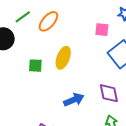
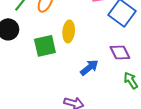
green square: (35, 66) -> (45, 46), size x1.6

